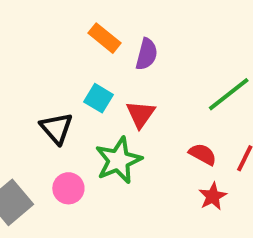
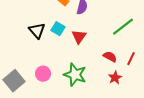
black triangle: (56, 128) -> (37, 31), moved
green star: (119, 160) -> (75, 75), moved, turned -30

